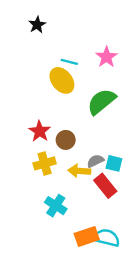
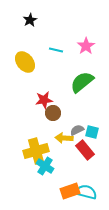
yellow ellipse: (62, 80) -> (25, 62), moved
red star: (40, 131) -> (44, 100), moved, turned 30
yellow cross: (45, 163) -> (36, 151), moved, size x1.4

